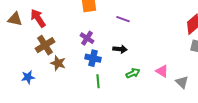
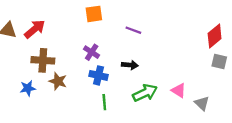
red arrow: (38, 18) -> (35, 29), turned 84
brown cross: (45, 45) -> (43, 60), turned 36
green arrow: (133, 73) -> (145, 93), size x1.5
blue star: (28, 77) -> (28, 88), moved

